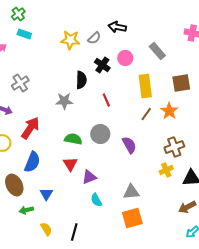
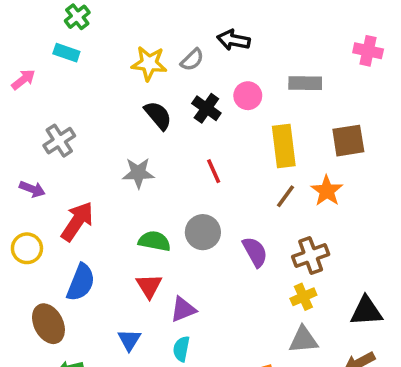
green cross: (18, 14) -> (77, 17), moved
gray rectangle: (157, 51) -> (305, 83), turned -48
black semicircle: (81, 80) -> (158, 115), moved, turned -42
brown cross: (174, 147) -> (311, 255), moved
yellow cross: (166, 170) -> (303, 297), moved
gray triangle: (131, 192) -> (303, 340), moved
blue triangle: (46, 194) -> (129, 340), moved
cyan semicircle: (96, 200) -> (181, 349), moved, turned 40

